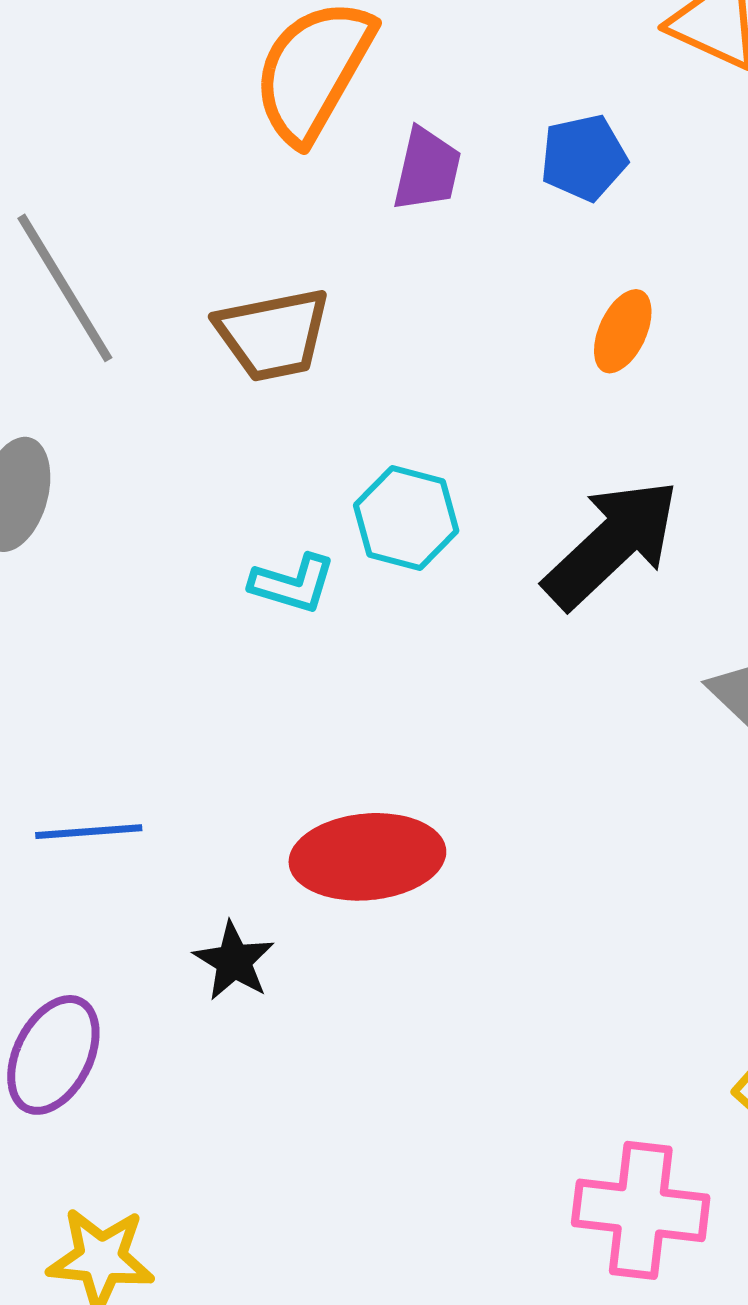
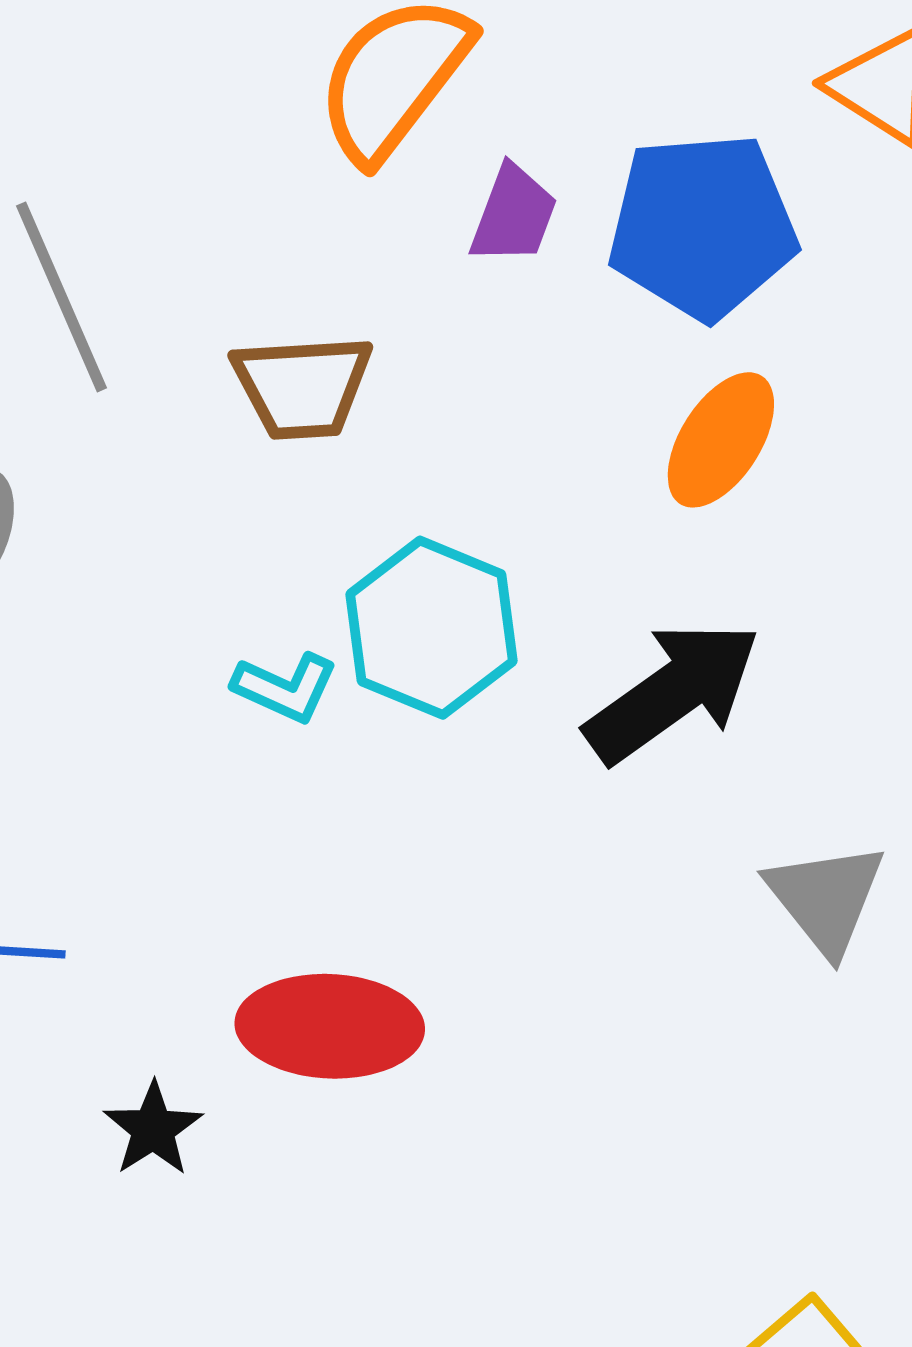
blue pentagon: (584, 158) -> (703, 226), size x1.8
orange ellipse: (623, 331) -> (721, 440), size x1.4
cyan hexagon: (406, 518) -> (431, 628), size x1.4

